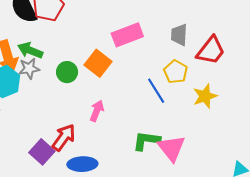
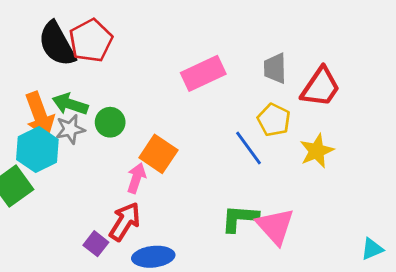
orange square: (98, 63) -> (158, 154), moved
green circle: (67, 72) -> (110, 122), moved
pink arrow: (97, 111) -> (136, 178), moved
purple square: (42, 152) -> (96, 244), size x0.7

